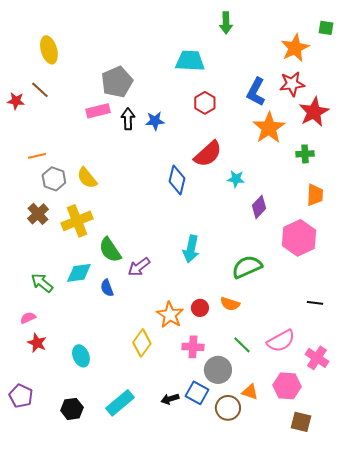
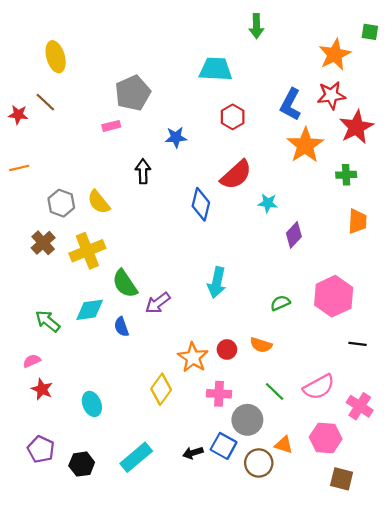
pink rectangle: (98, 111) -> (111, 126), size x0.7
black arrow: (128, 119) -> (143, 171), moved
orange line: (37, 156) -> (19, 168), moved
pink hexagon: (299, 238) -> (334, 296), moved
green semicircle: (247, 267) -> (280, 303), size x0.6
purple pentagon: (21, 396) -> (41, 449), moved

